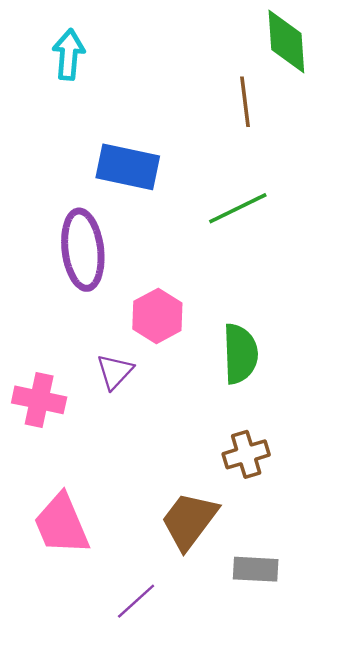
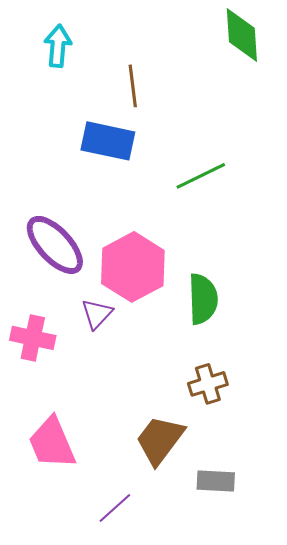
brown line: (245, 102) -> (133, 86), moved
purple ellipse: (83, 250) -> (55, 245), moved, turned -36
pink hexagon: (157, 316) -> (133, 267), size x1.5

